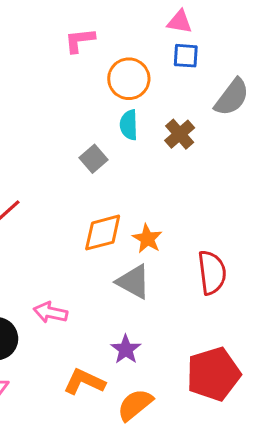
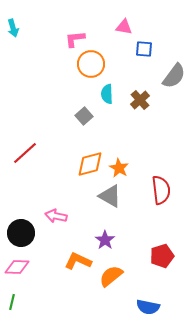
pink triangle: (180, 22) -> (124, 27), moved
orange circle: (129, 79) -> (91, 64), moved
red pentagon: (213, 374) -> (162, 256), size x0.7

